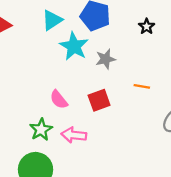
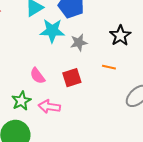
black star: (147, 26) -> (120, 36), moved, size x1.5
cyan star: (74, 46) -> (52, 31), turned -30

